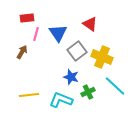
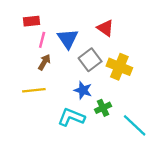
brown arrow: (22, 52) -> (44, 62), moved
cyan line: (115, 86) -> (135, 125), moved
yellow line: (29, 95) -> (34, 90), moved

